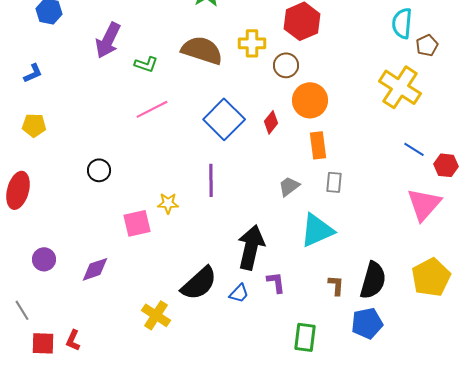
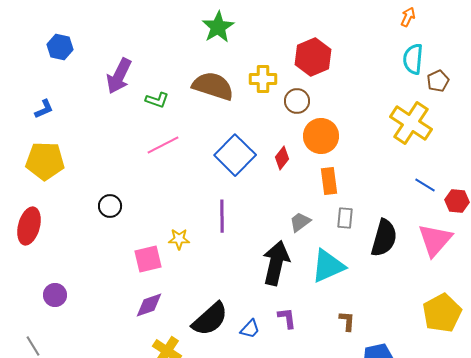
yellow pentagon: (34, 125) -> (45, 161), size x1.6
black arrow: (251, 247) -> (276, 263), moved
purple diamond: (95, 269) -> (149, 305), moved
black semicircle: (373, 280) -> (384, 238), moved

